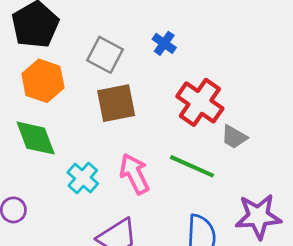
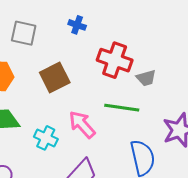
gray square: (105, 55) -> (24, 33), moved
gray trapezoid: (234, 137) -> (146, 78), turned -30

